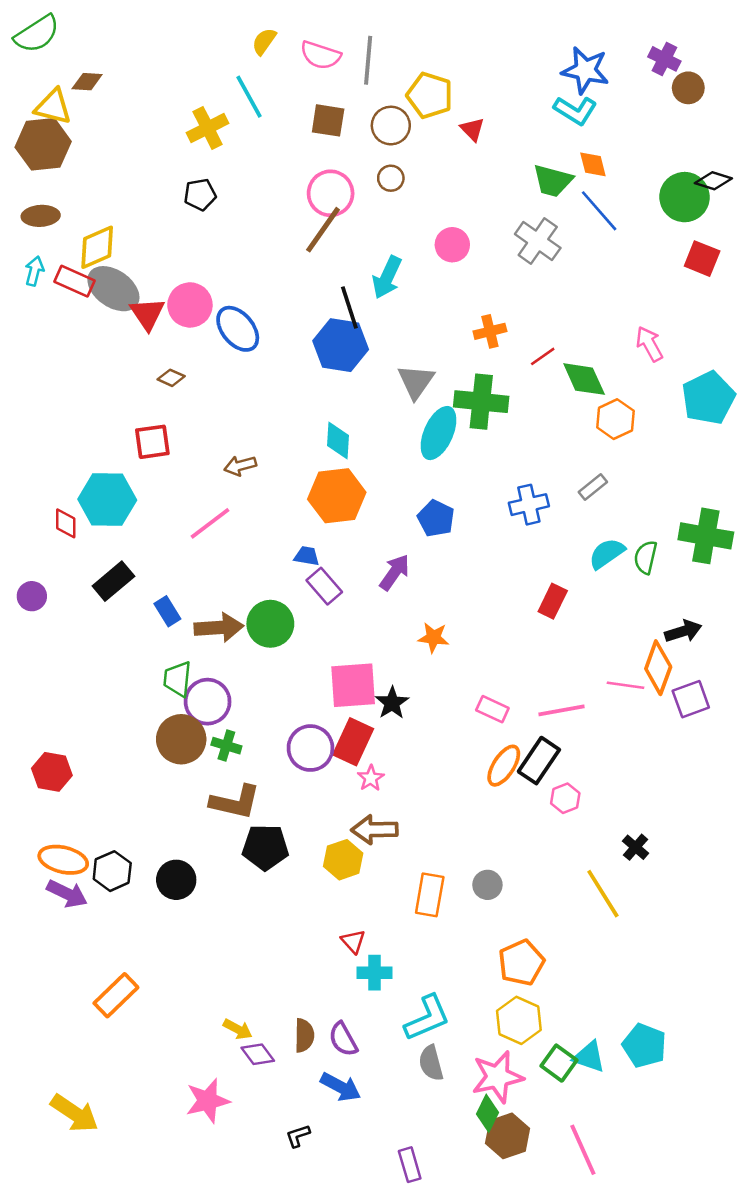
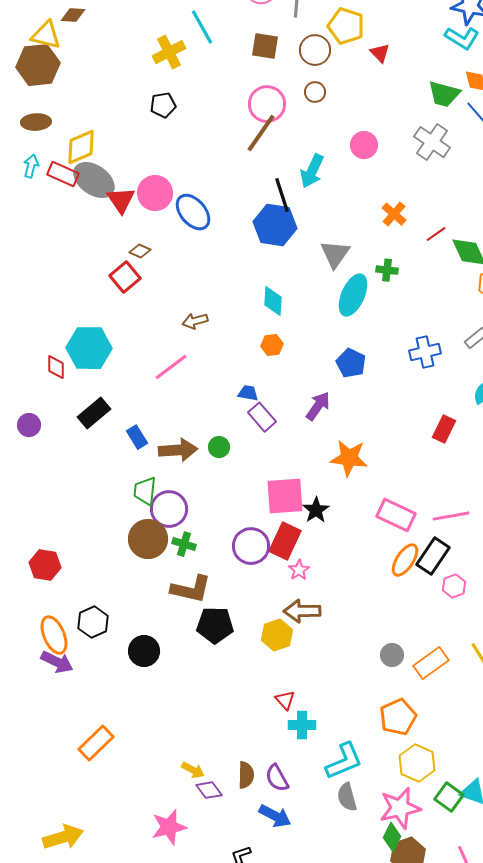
orange cross: (490, 331) -> (394, 214), turned -35
green cross: (481, 402) -> (387, 270), size x0.5
red square: (152, 442) -> (125, 277), moved, turned -32
orange hexagon: (337, 496) -> (272, 345), size x0.5
green circle: (270, 624) -> (219, 447), size x0.6
orange star: (433, 638) -> (349, 458), size x1.5
pink rectangle: (492, 709) -> (396, 515), size x1.5
orange ellipse: (63, 860) -> (54, 635), turned 54
black hexagon: (112, 871) -> (93, 622), moved
orange rectangle: (430, 895) -> (431, 663), moved, turned 44
orange pentagon: (521, 963) -> (398, 717), moved
yellow arrow: (75, 1113) -> (63, 837), turned -51

